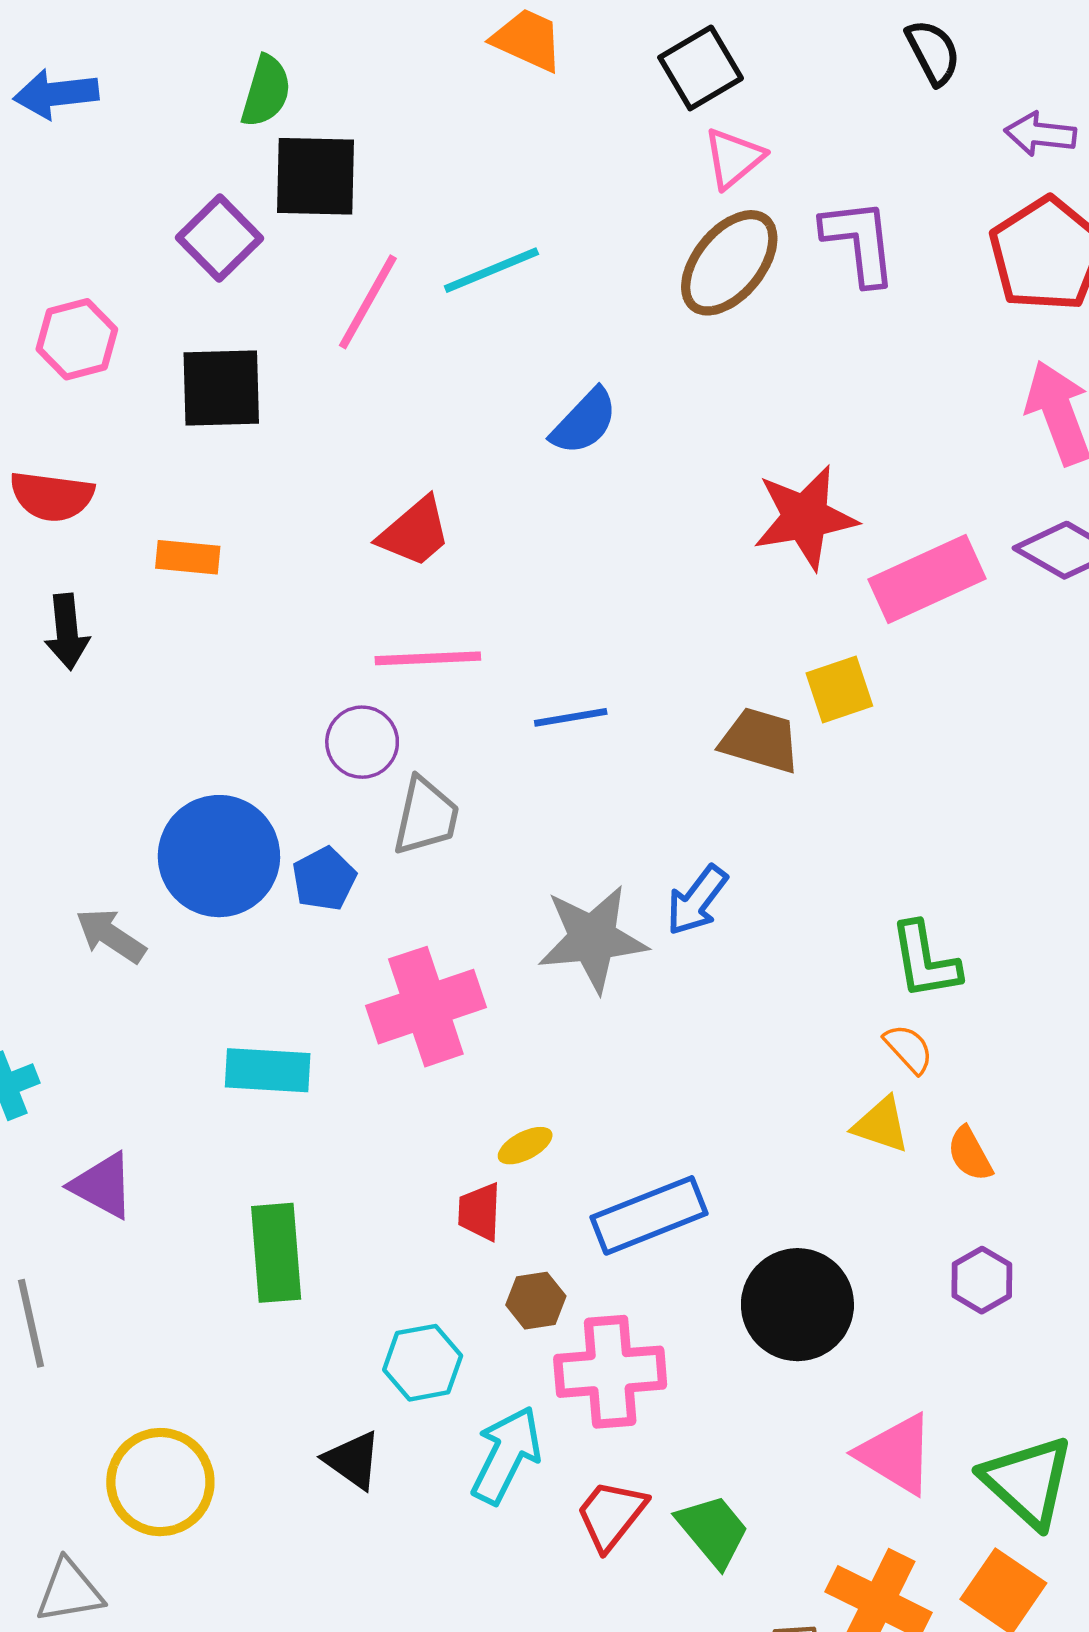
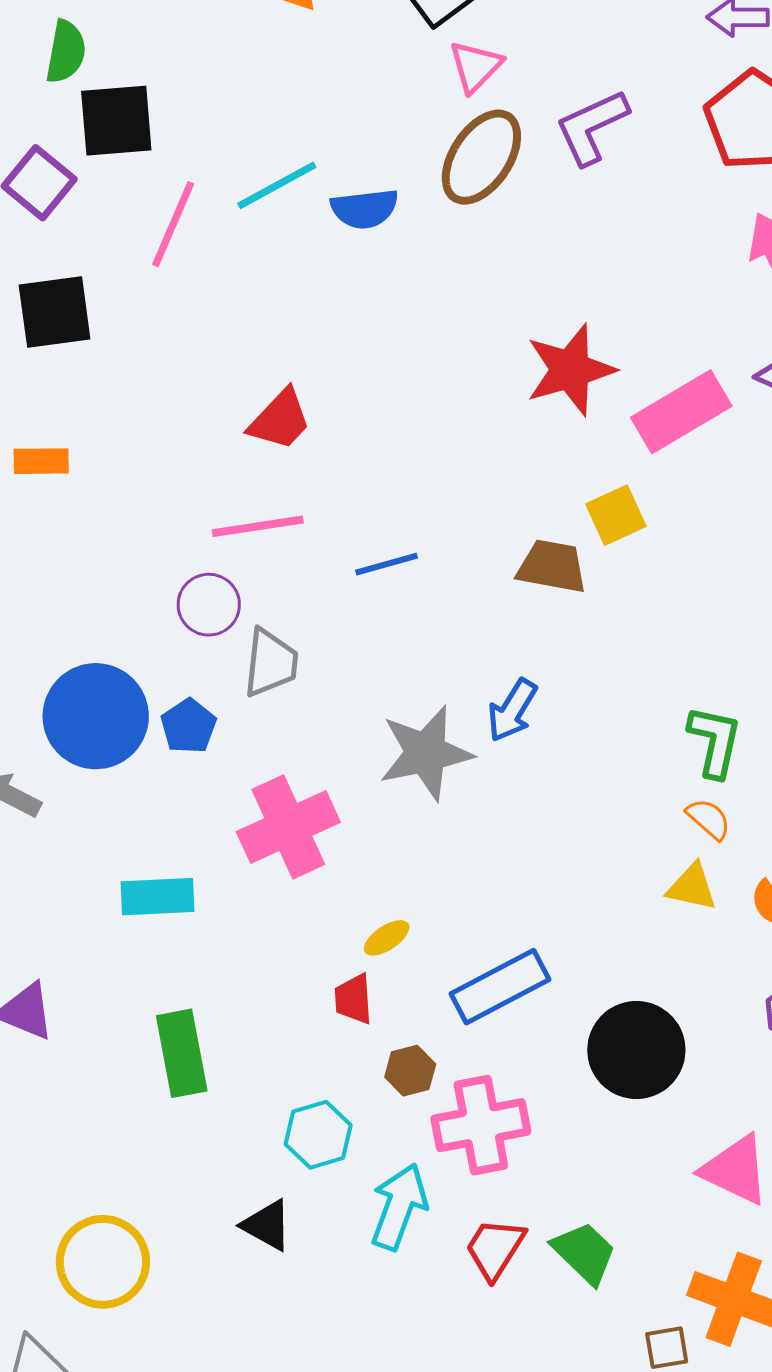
purple L-shape: (859, 242) -> (592, 127), turned -102
blue semicircle: (584, 422) -> (365, 209), moved, turned 46
red trapezoid: (415, 532) -> (280, 420), moved
green L-shape: (925, 961) -> (715, 741), turned -152

